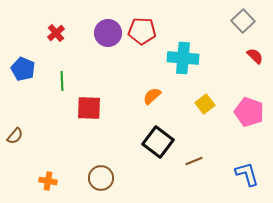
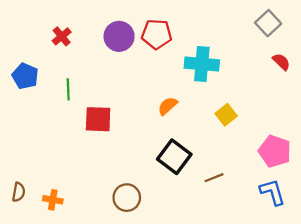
pink pentagon: (249, 112) -> (275, 151), moved
brown semicircle: (15, 136) -> (19, 192), moved, turned -30
brown circle: (101, 178) -> (127, 198), moved

